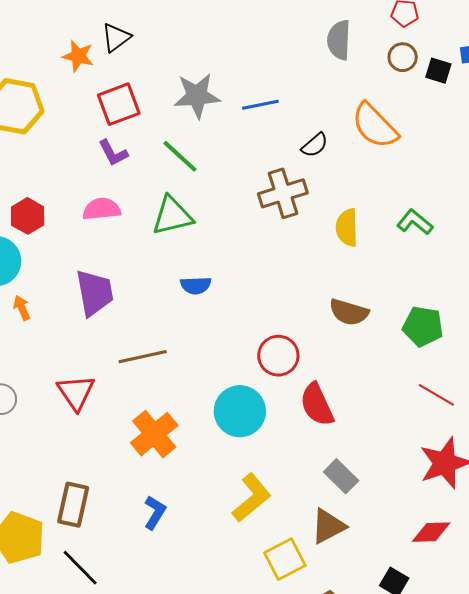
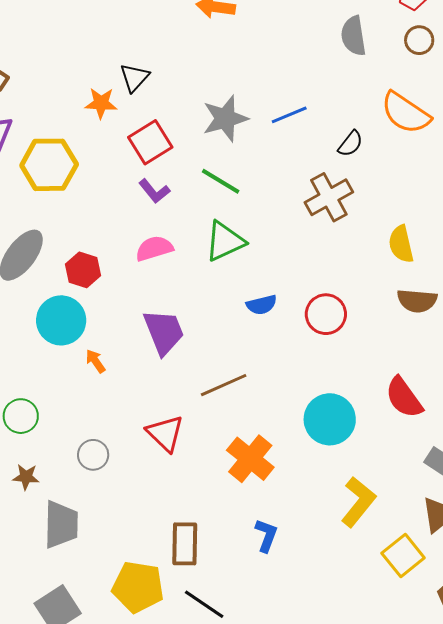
yellow semicircle: (347, 228) -> (401, 244), moved
red circle: (278, 356) -> (326, 314), moved

